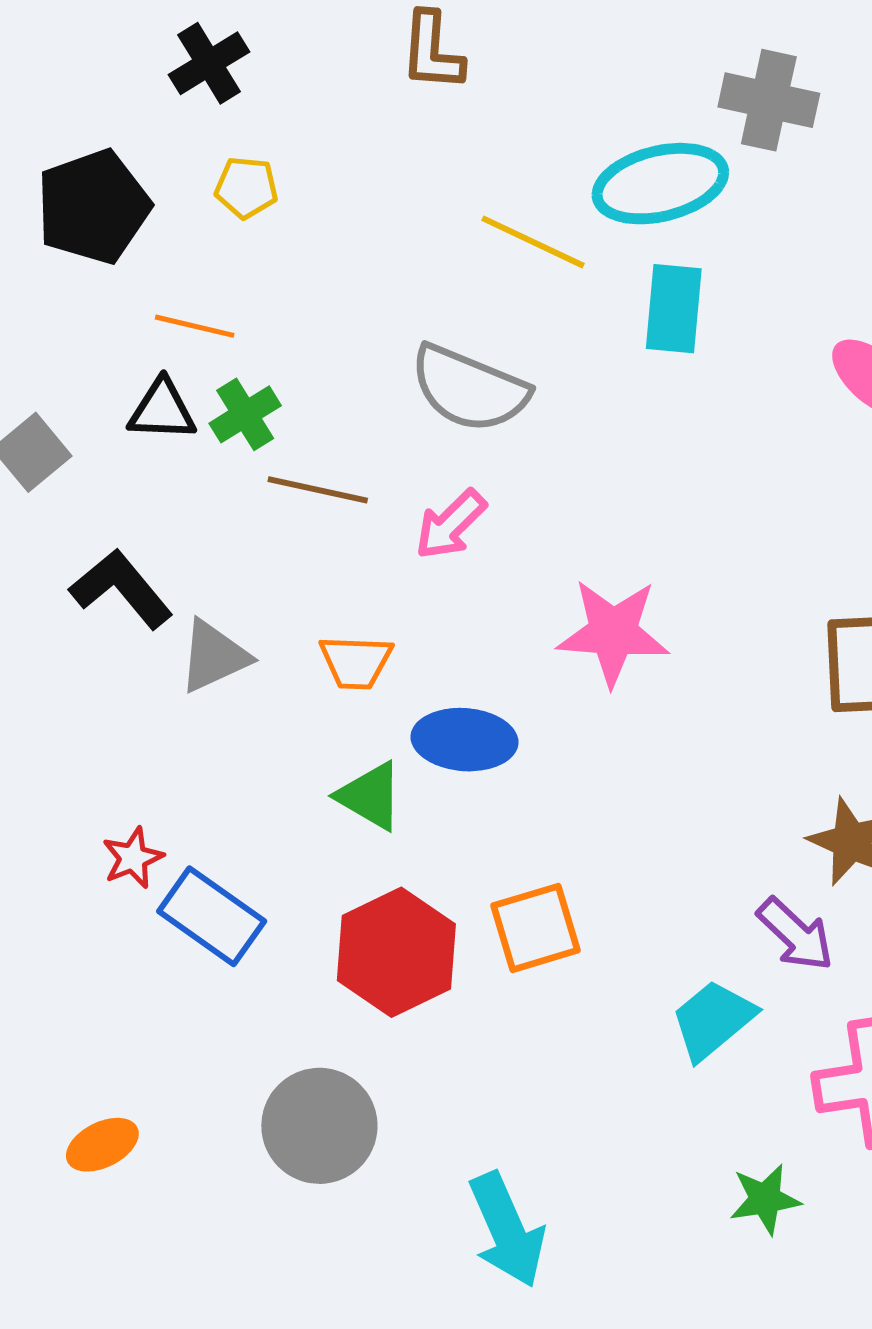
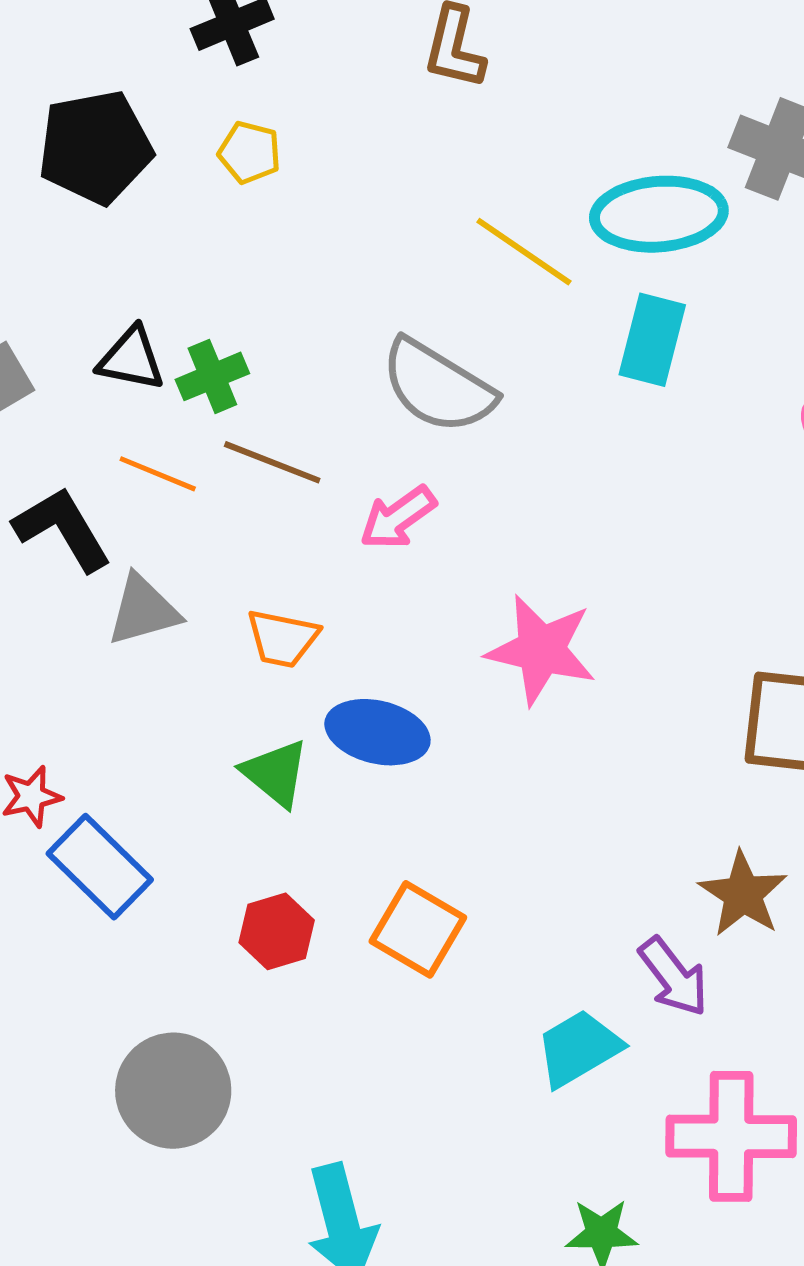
orange line: (195, 326) -> (158, 474), moved
orange square: (535, 928) -> (418, 929), turned 38
red hexagon: (396, 952) -> (277, 931), size x0.6

